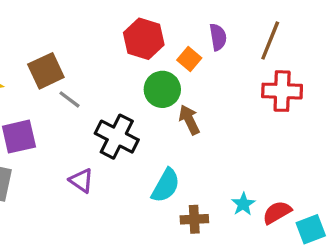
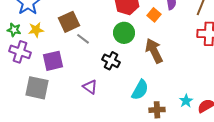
green circle: (162, 89) -> (124, 33), moved
brown arrow: (189, 120) -> (154, 51), size x1.4
black cross: (117, 137) -> (111, 61), size x0.7

